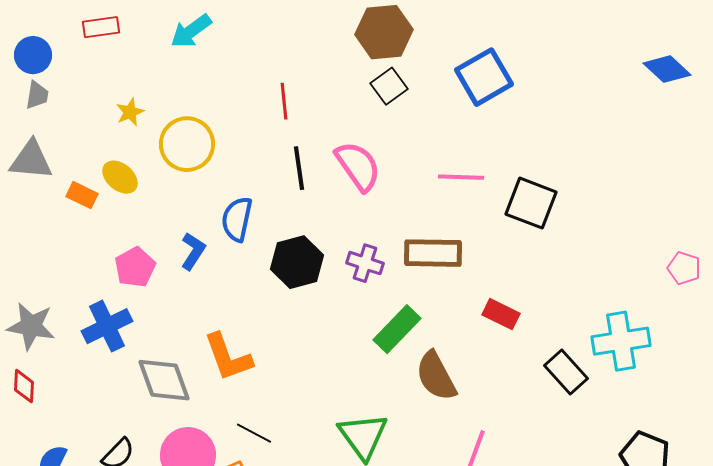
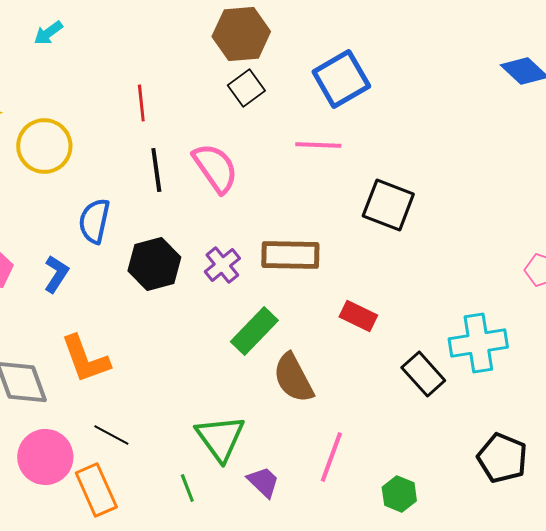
cyan arrow: (191, 31) -> (48, 33), size x0.7
pink line: (461, 177) -> (318, 145), moved
blue L-shape: (193, 251) -> (56, 274), moved
purple cross: (365, 263) -> (222, 265), turned 33

